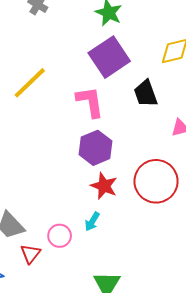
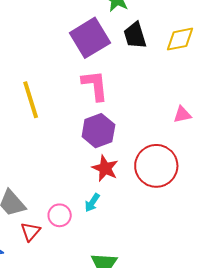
purple square: (109, 57) -> (90, 38), moved
yellow line: (30, 83) -> (31, 100), moved, turned -66
black trapezoid: (146, 94) -> (135, 35), moved

